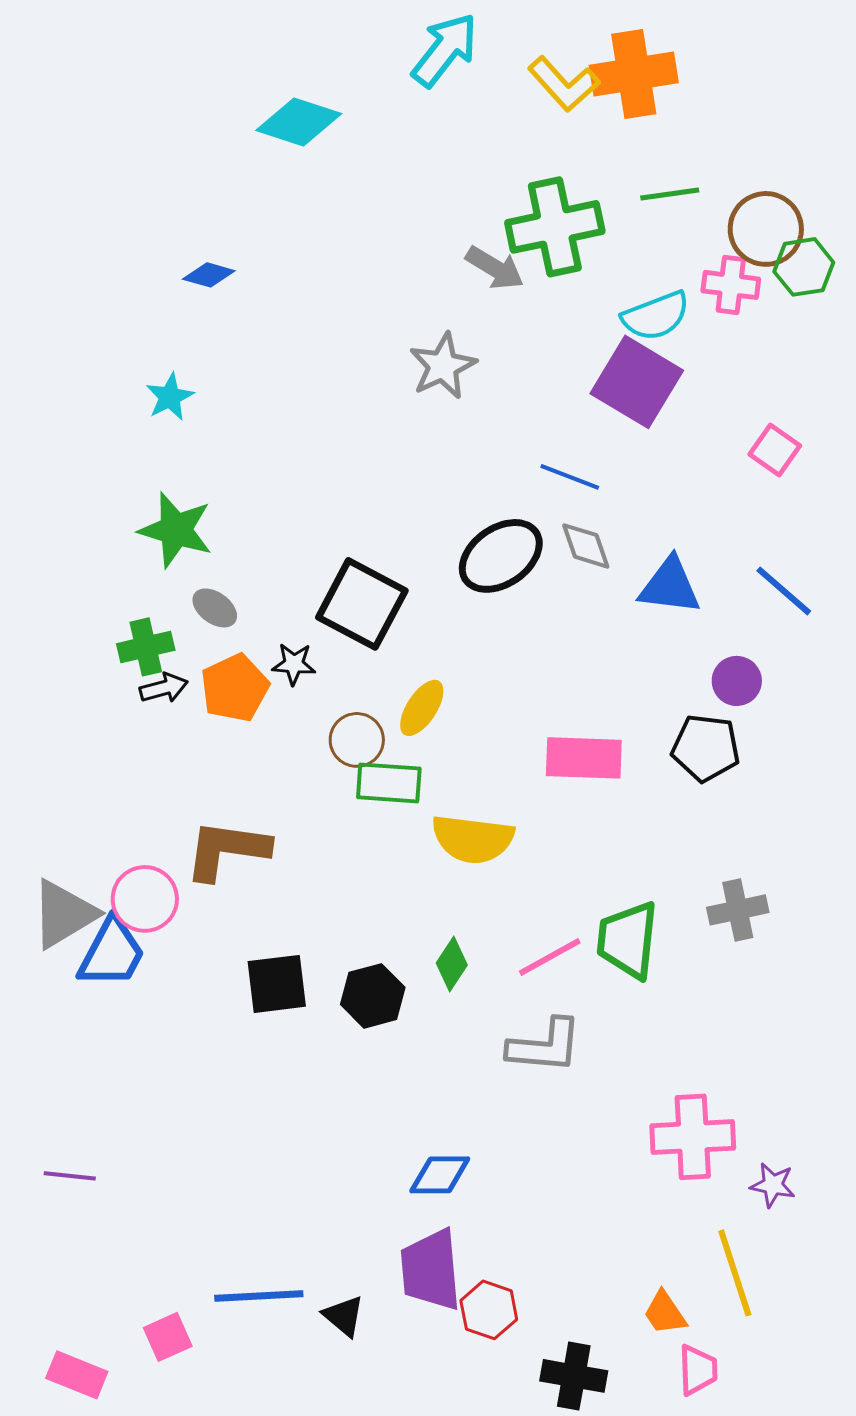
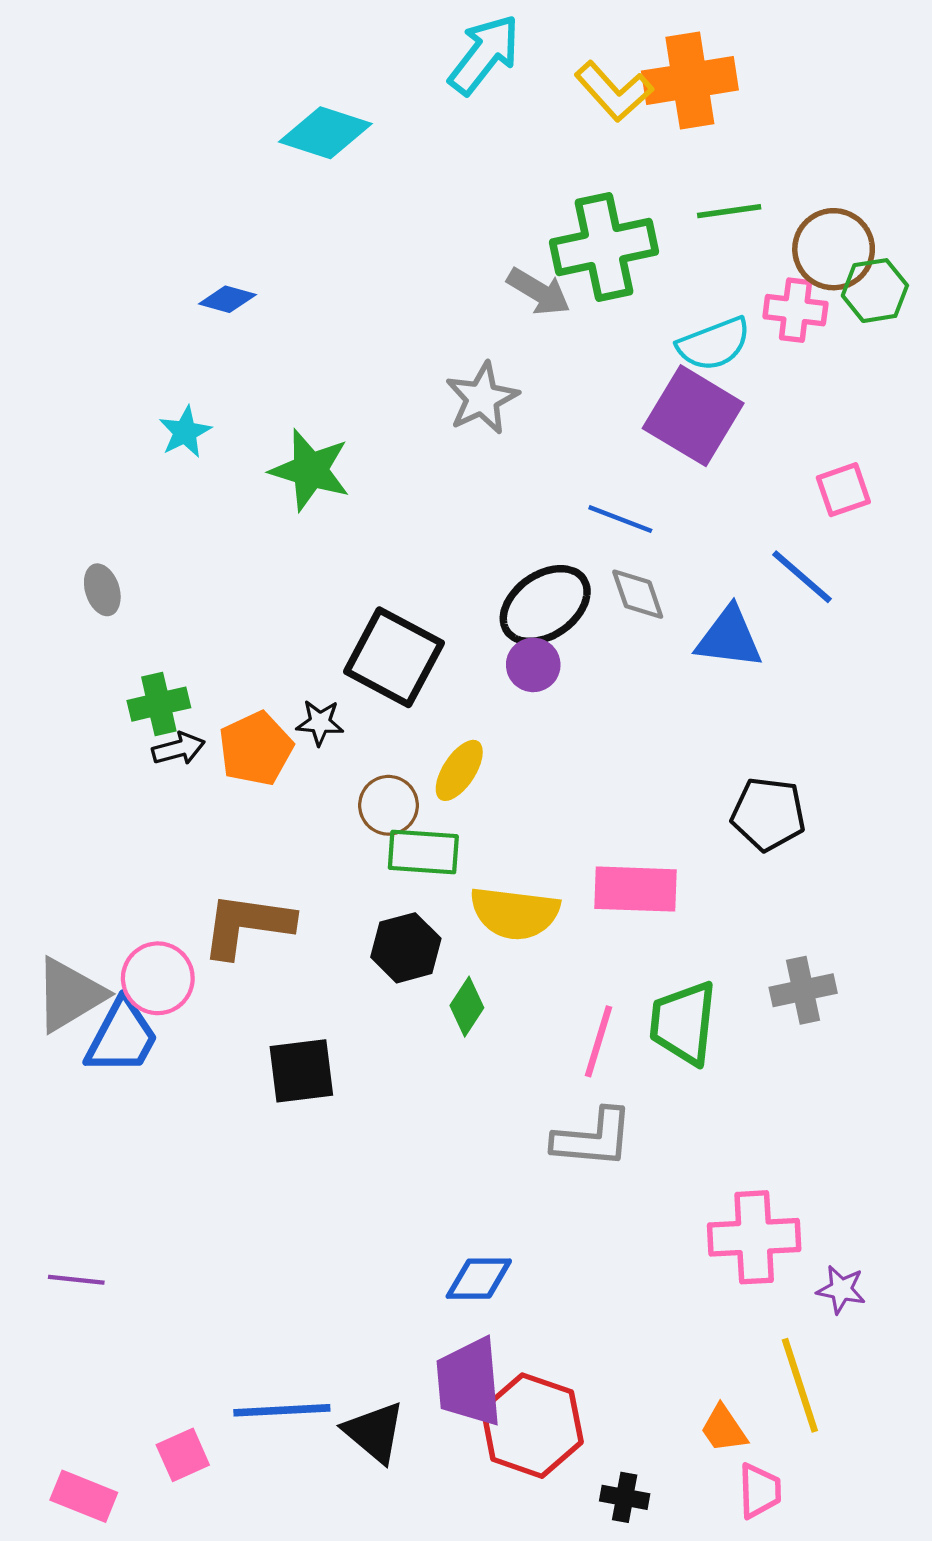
pink square: (775, 450) -> (843, 490), turned 36
green star: (176, 530) -> (310, 470), moved
blue line: (784, 591) -> (802, 577), moved
gray ellipse: (215, 608) -> (102, 590), moved, turned 36
purple circle: (737, 681) -> (533, 665), moved
pink rectangle: (584, 758) -> (636, 889), moved
pink line: (550, 957) -> (599, 1041), turned -44
green diamond: (452, 964) -> (467, 1007), moved
black hexagon: (373, 996) -> (406, 948), moved
red hexagon: (489, 1310) -> (532, 1426), size x1.6
black triangle: (344, 1316) -> (374, 1432), size x1.4
black cross: (574, 1376) -> (625, 1497), size x0.7

